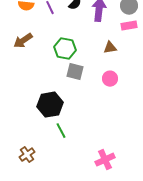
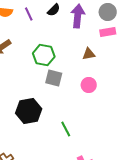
green line: (61, 131) -> (66, 129), moved

